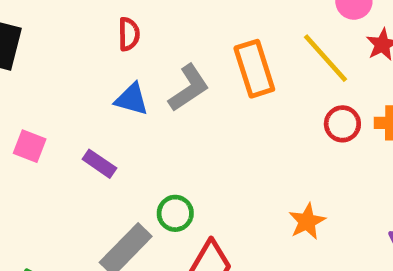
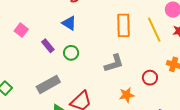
gray L-shape: (189, 88) -> (114, 63), moved
red circle: (342, 124) -> (150, 78), moved
green circle: (175, 213) -> (71, 53), moved

